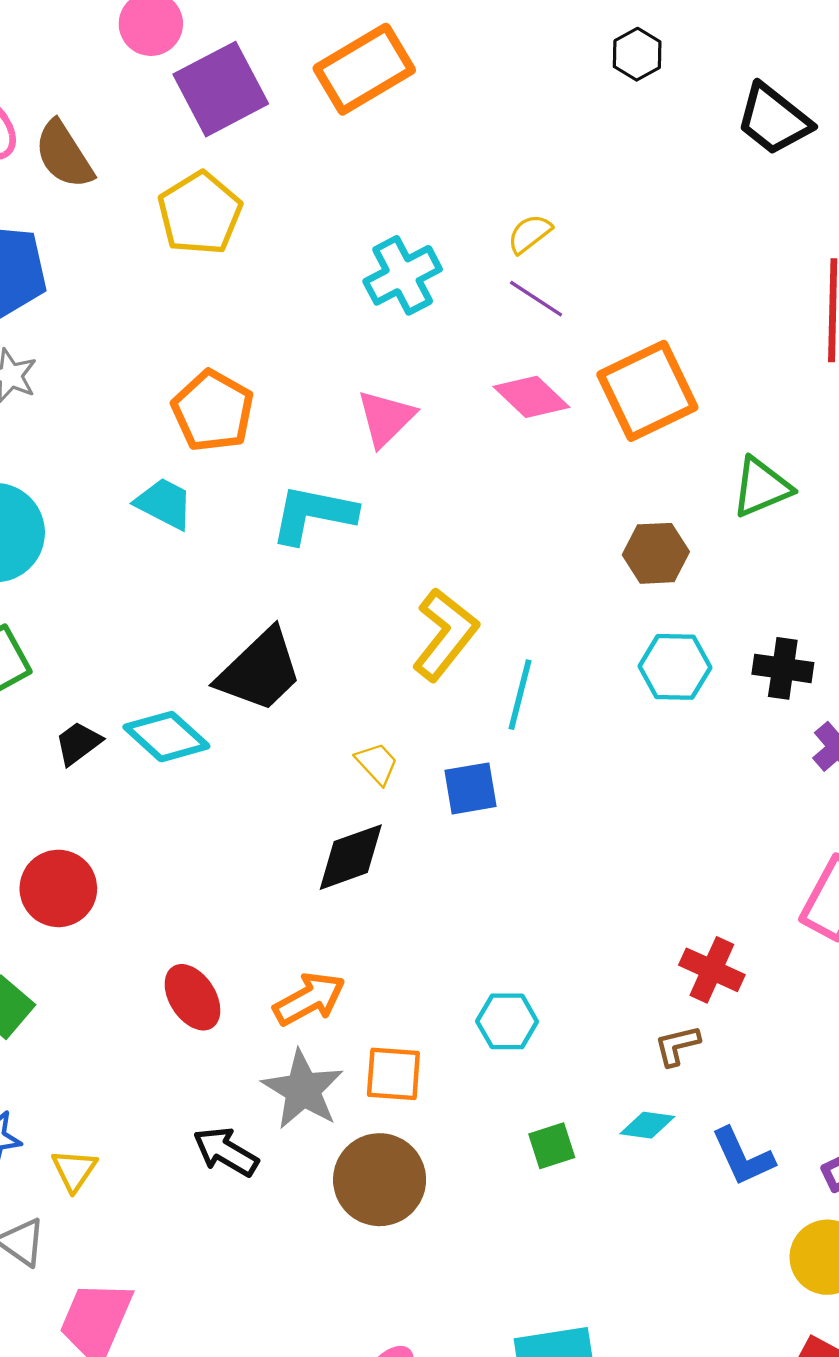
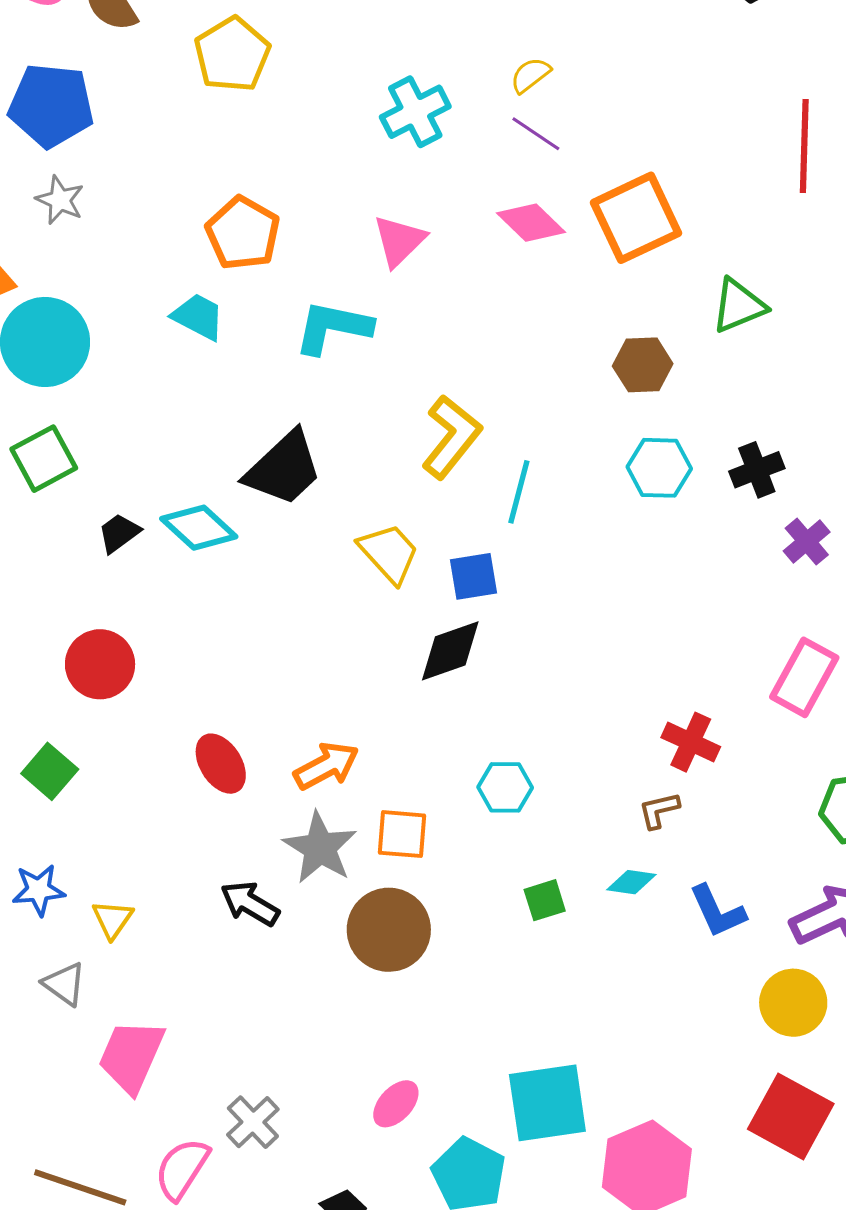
black cross: (783, 668) -> (757, 470), turned -30
yellow trapezoid: (377, 763) -> (389, 553), size x1.6
black diamond: (351, 857) -> (450, 651), moved

